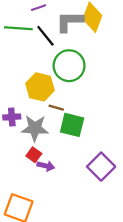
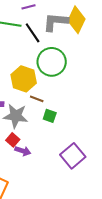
green square: (72, 125) -> (50, 116), size x0.6

